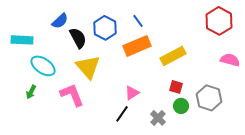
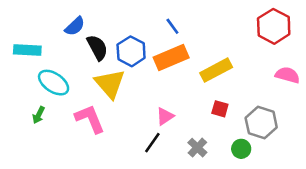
blue hexagon: (105, 28) -> (131, 51), moved
green circle: (181, 106) -> (241, 149), moved

